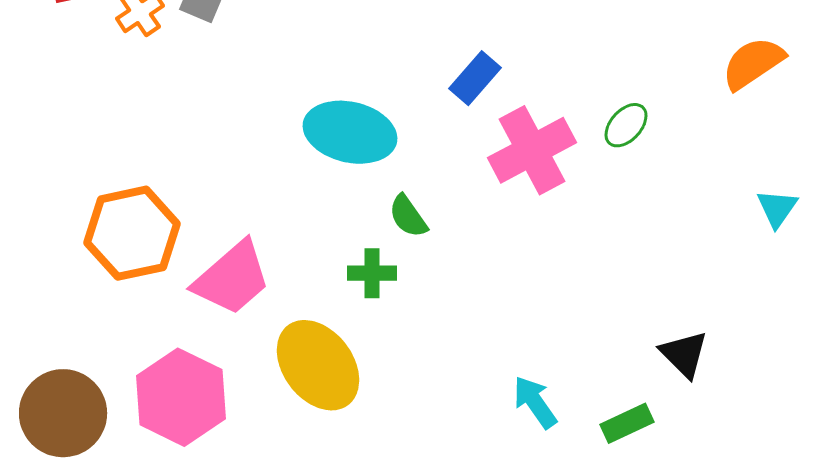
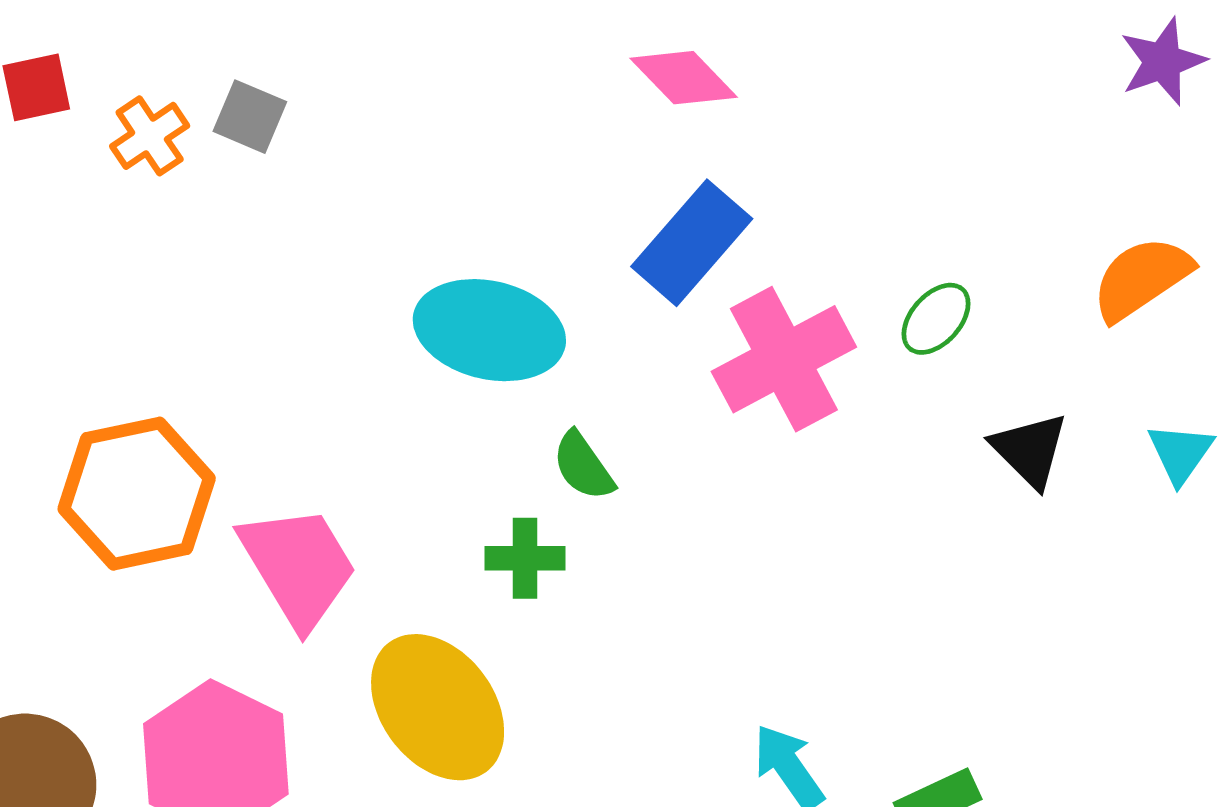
orange semicircle: (753, 63) -> (1142, 278), moved
blue rectangle: (475, 78) -> (692, 243), size x1.4
pink trapezoid: (232, 278) -> (298, 566), turned -80
black triangle: (684, 354) -> (1030, 450), moved

